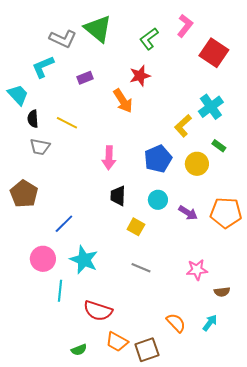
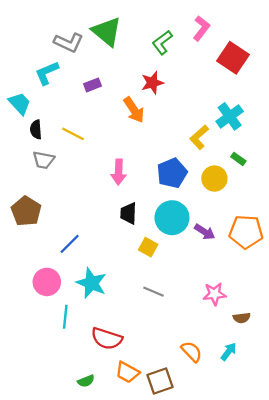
cyan circle: (158, 200) -> (172, 218), size x1.6

